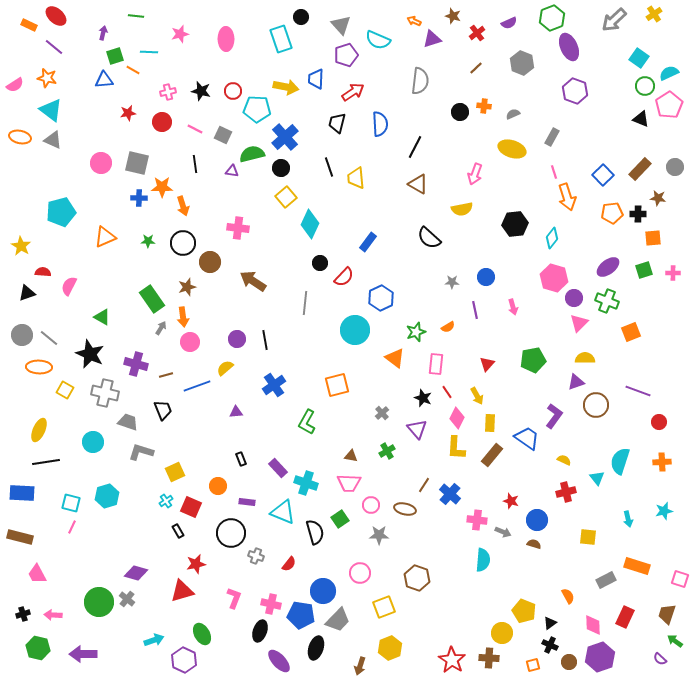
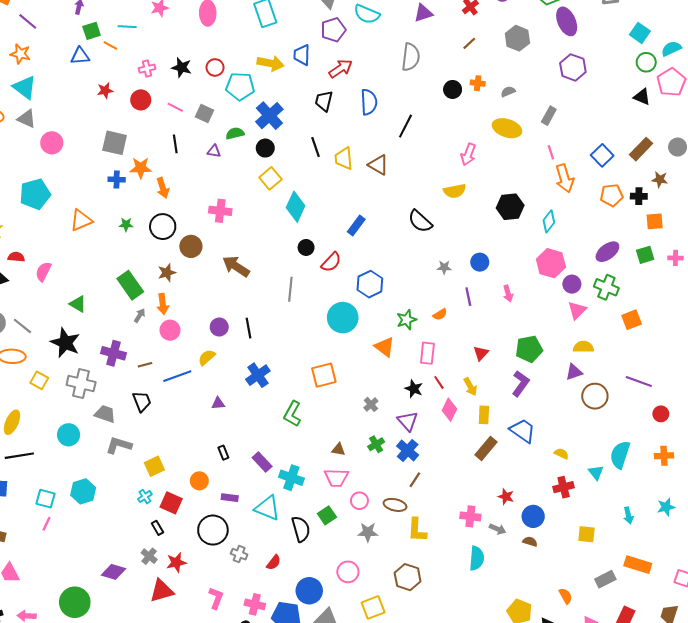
green semicircle: (252, 154) -> (235, 133), size x0.7
pink circle: (101, 163) -> (52, 143), moved
brown triangle: (418, 184) -> (378, 165), moved
purple L-shape: (554, 416) -> (521, 384), moved
yellow L-shape: (456, 448) -> (417, 530), moved
blue cross: (450, 494) -> (408, 450), moved
gray cross: (127, 599) -> (149, 556), moved

